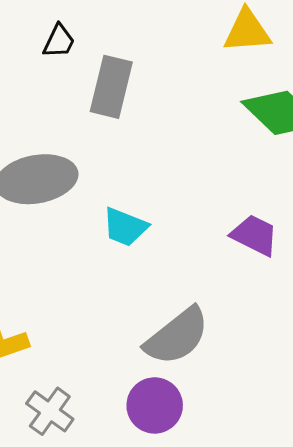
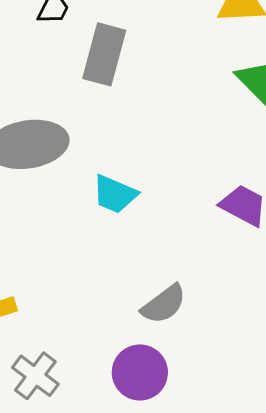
gray semicircle: (177, 336) -> (164, 304), size x0.7

